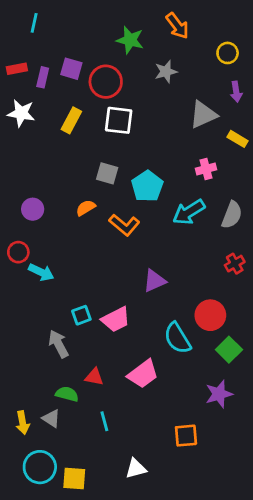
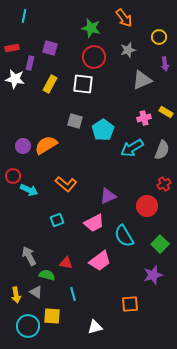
gray star: (166, 72) -> (128, 50), moved
purple rectangle: (43, 77) -> (30, 63), moved
red circle: (106, 82) -> (94, 57), moved
yellow rectangle: (238, 139) -> (166, 112), moved
orange semicircle: (86, 208) -> (46, 145), moved, size x1.6
orange L-shape: (124, 225) -> (66, 184), moved
red circle: (210, 315) -> (147, 206), moved
pink trapezoid: (116, 319) -> (94, 223), moved
gray arrow: (58, 344) -> (29, 256), moved
yellow square: (74, 479) -> (52, 316), moved

